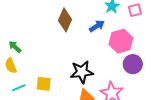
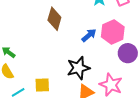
blue arrow: (97, 26) -> (89, 35), moved

